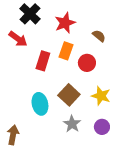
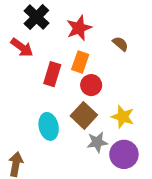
red circle: (87, 63) -> (91, 85), moved
gray star: (72, 124) -> (97, 142), moved, turned 30
purple circle: (102, 127) -> (124, 154), size x1.5

